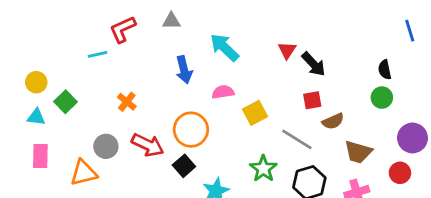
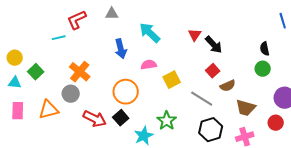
red square: (312, 100) -> (213, 71), turned -32
orange cross: (127, 102) -> (80, 72), size x1.5
red arrow: (148, 145) -> (95, 119), moved
gray circle: (106, 146) -> (71, 94), moved
green star: (263, 169) -> (167, 121), moved
orange triangle: (84, 173) -> (49, 110), moved

